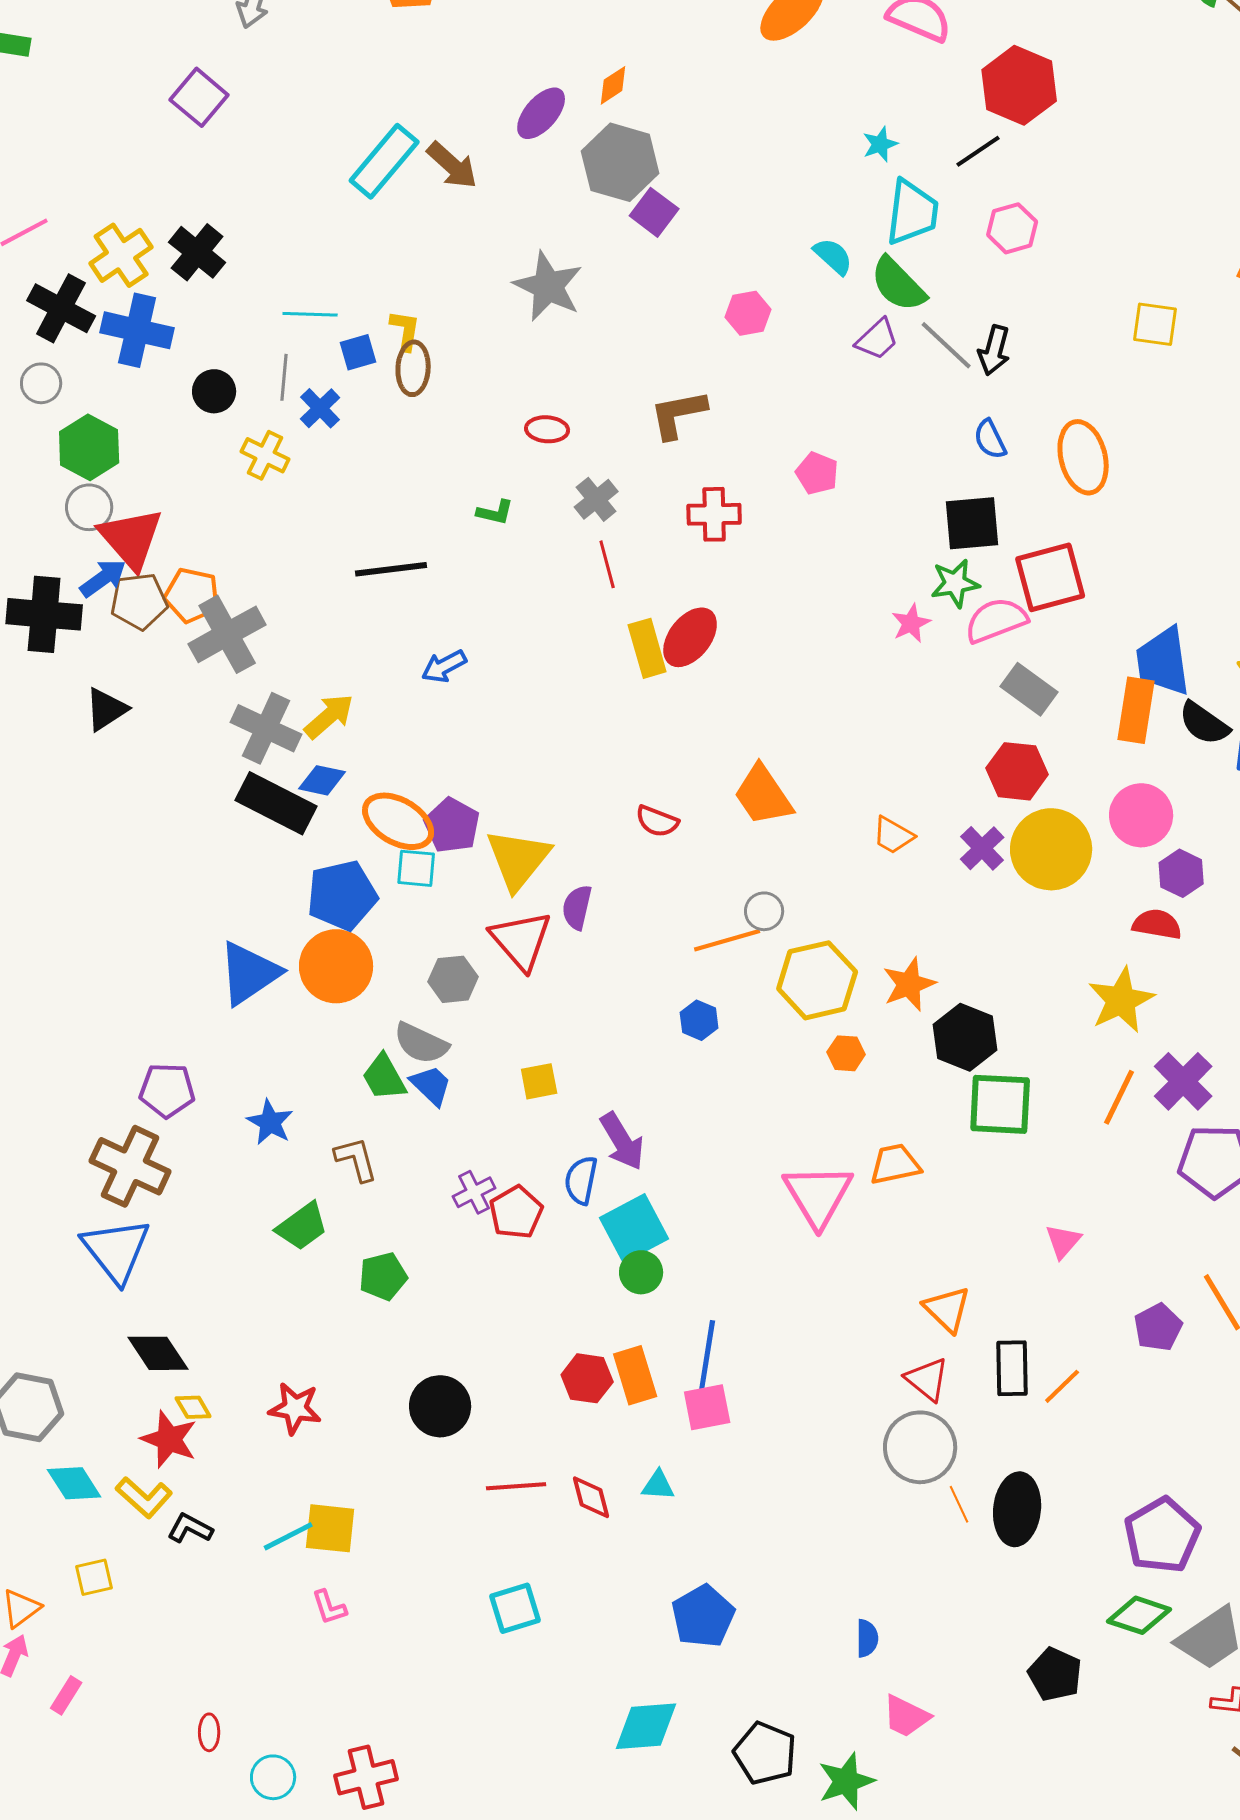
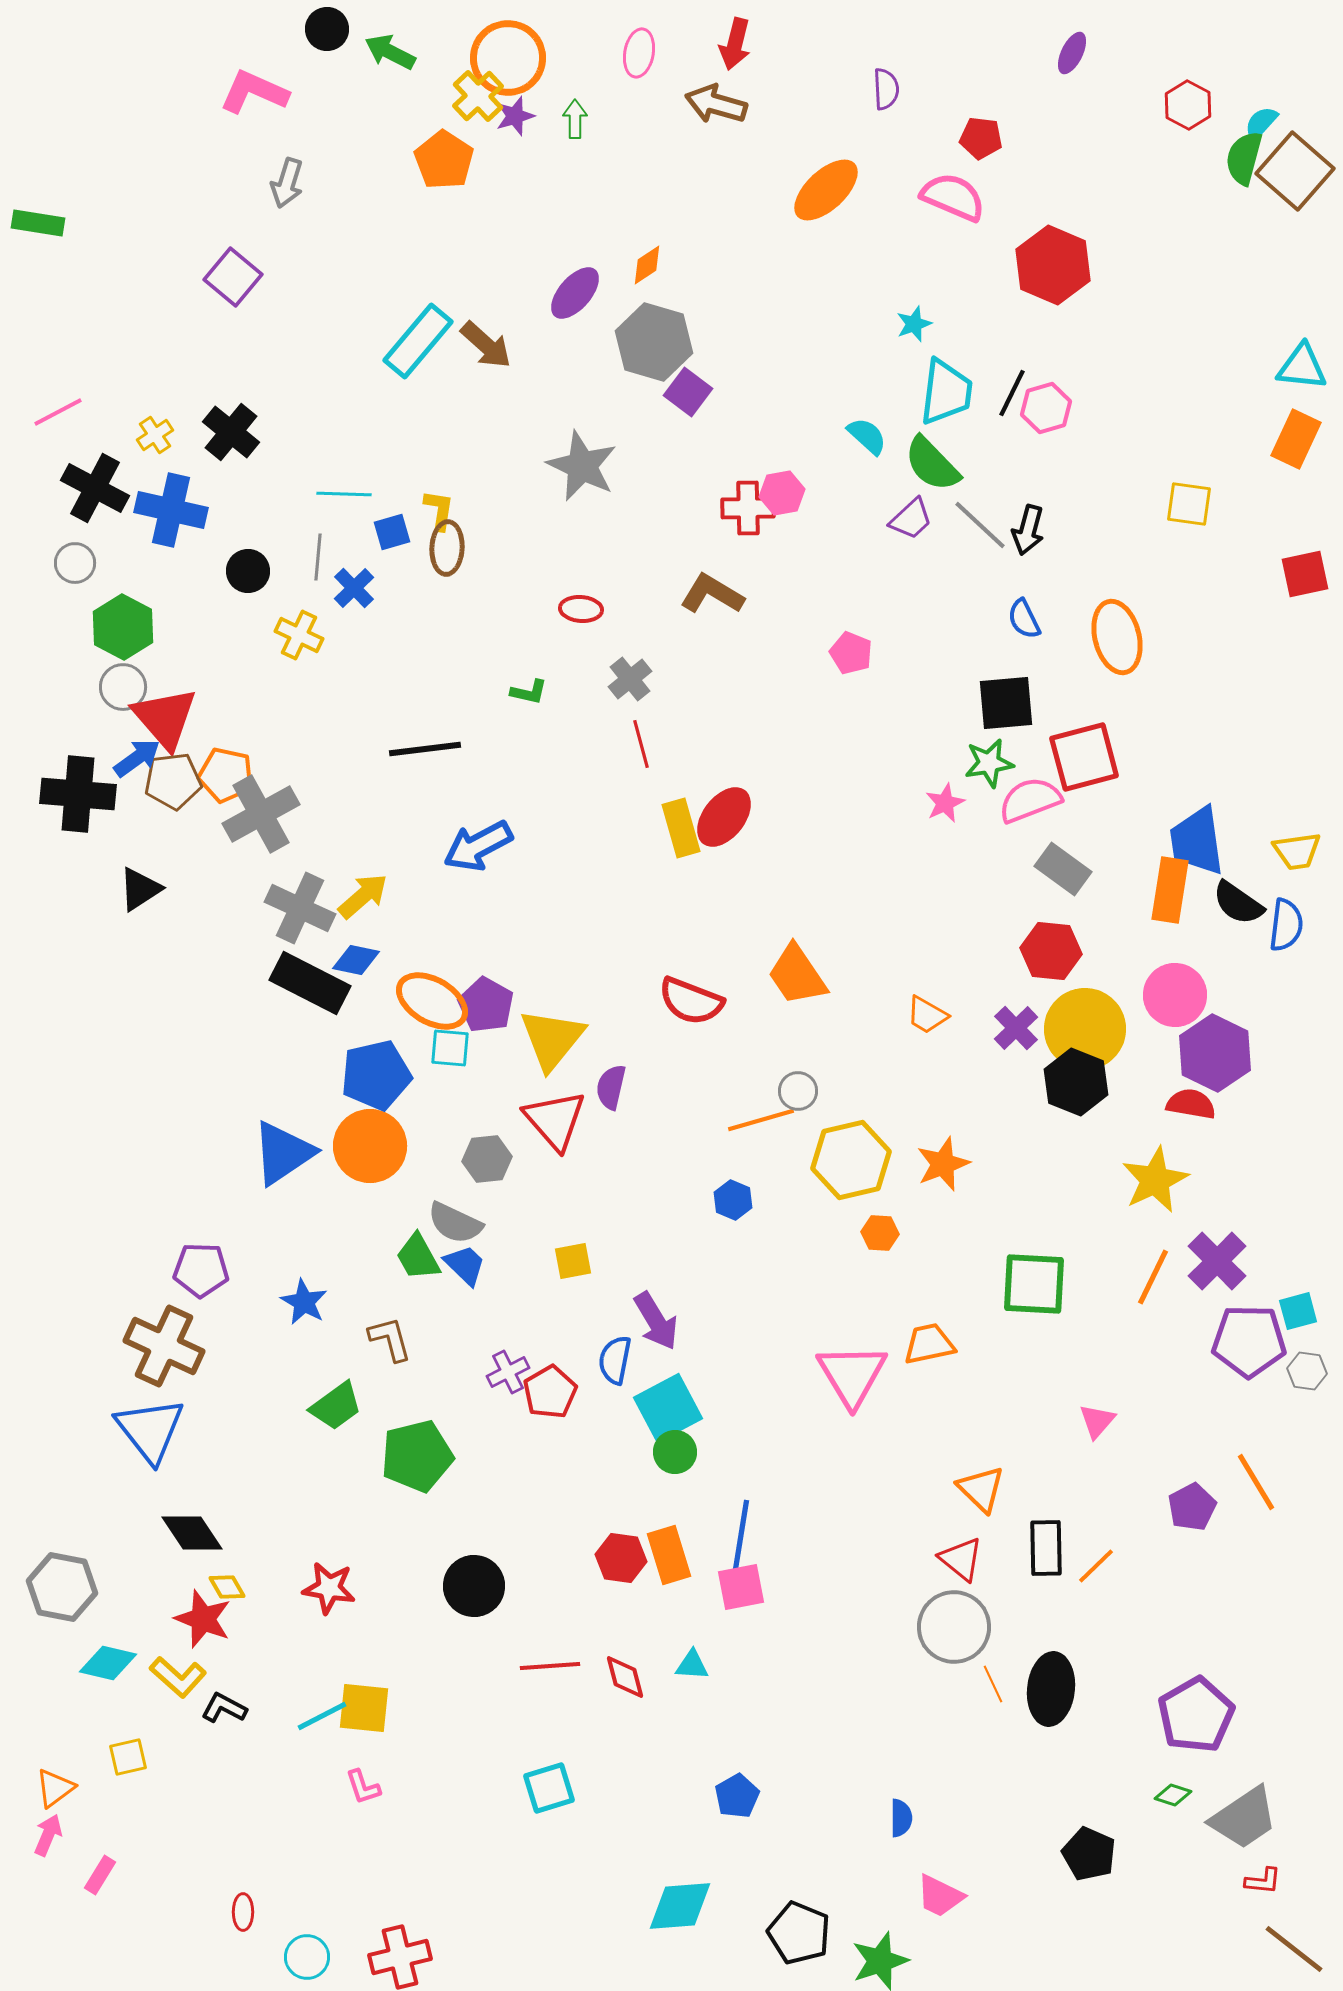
black line: (978, 151) -> (1012, 393), moved, turned -30
yellow cross: (121, 255) -> (155, 435), size x0.6
brown L-shape: (678, 414) -> (712, 594), turned 42
red cross: (714, 514) -> (748, 508), moved
blue arrow: (444, 666) -> (478, 846), size x1.5
red semicircle: (657, 821) -> (691, 1001), size x1.5
purple hexagon: (1181, 873) -> (1215, 1053), size x1.6
black hexagon: (965, 1037) -> (1076, 1082), moved
green pentagon: (383, 1276) -> (417, 1456), size x1.5
cyan diamond: (74, 1483) -> (108, 1663), turned -44
green diamond: (1139, 1615) -> (1173, 1795), size x0.6
blue pentagon: (703, 1616) -> (737, 1796), size x0.7

